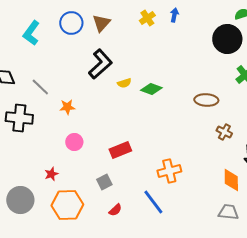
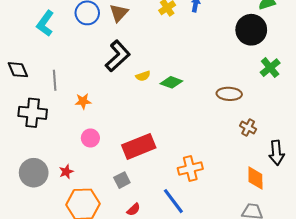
gray line: (40, 87) -> (55, 80), turned 42
red rectangle: (120, 150) -> (139, 146), size x1.4
gray circle: (20, 200) -> (34, 173), moved

